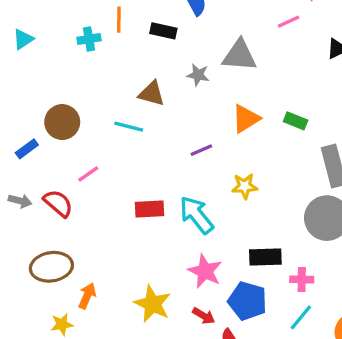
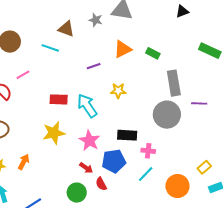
orange arrow: (87, 296) -> (24, 162), moved
blue pentagon: (247, 301) -> (114, 161), turned -30
yellow star: (153, 304) -> (54, 133), moved, turned 30

